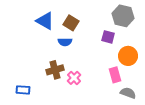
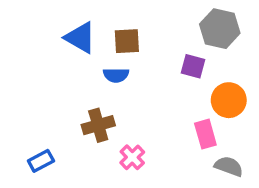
brown square: (71, 23) -> (127, 41), turned -35
pink cross: (74, 78) -> (132, 157), moved
blue rectangle: (23, 90) -> (41, 161), turned -32

